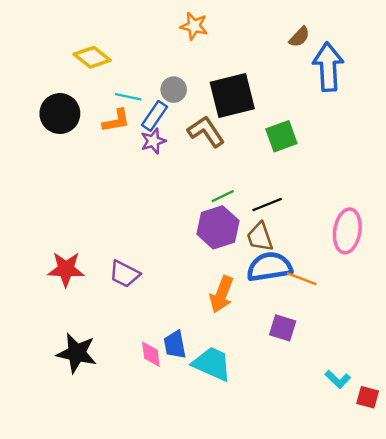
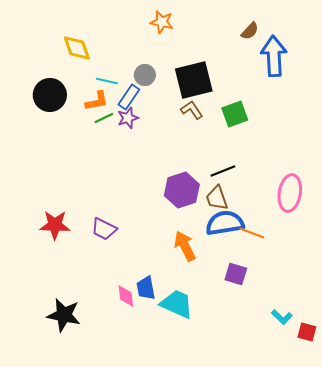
yellow diamond: (92, 57) -> (77, 48), turned 32
brown L-shape: (206, 131) -> (192, 110), moved, size x0.7
green line: (223, 196) -> (104, 118), moved
orange arrow: (222, 294) -> (185, 246), turned 132
black star: (77, 353) -> (64, 315), moved

